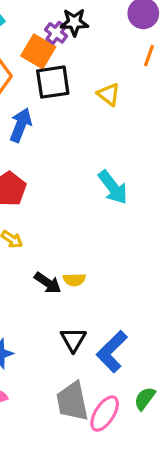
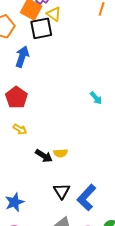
yellow triangle: (109, 94) -> (54, 14), moved
cyan arrow: (113, 187) -> (96, 98), moved, size x0.6

